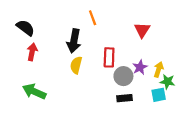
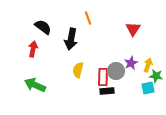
black semicircle: (25, 28) -> (43, 27), moved
red rectangle: (109, 57) -> (103, 77), moved
yellow semicircle: (76, 65) -> (78, 70), moved
black rectangle: (124, 98) -> (107, 91), moved

